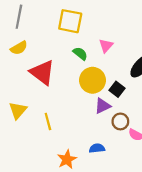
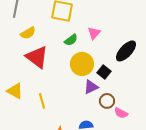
yellow semicircle: (19, 48) -> (28, 33), moved
green semicircle: (80, 53) -> (71, 40), turned 104
yellow triangle: (18, 110) -> (15, 91), turned -42

